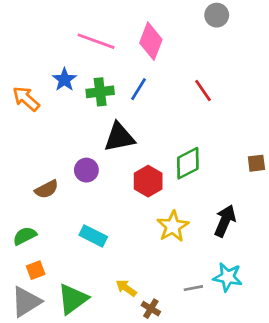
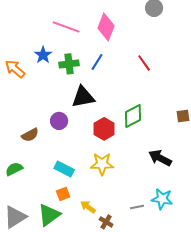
black arrow: (225, 221) -> (160, 158), turned -85
yellow star: (173, 226) -> (102, 164), moved, turned 30
orange square: (36, 270) -> (63, 194), moved

